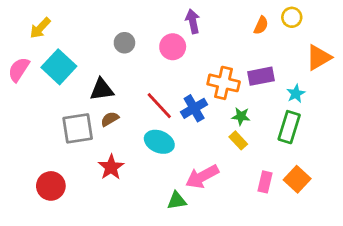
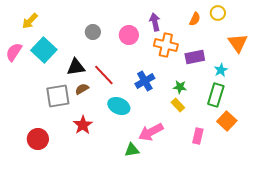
purple arrow: (193, 21) -> (155, 22), moved
orange triangle: (319, 57) -> (238, 43), turned -35
orange cross: (224, 83) -> (166, 45), moved
red line: (159, 106) -> (104, 75), moved
orange square: (297, 179) -> (227, 121), moved

